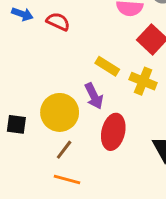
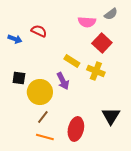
blue arrow: (22, 14) -> (15, 39), moved
black square: (16, 124) -> (19, 78), moved
red ellipse: (113, 132) -> (76, 129), moved

